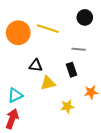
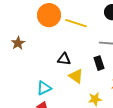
orange circle: (18, 33) -> (49, 15), moved
yellow triangle: (48, 83) -> (76, 76), turned 49

